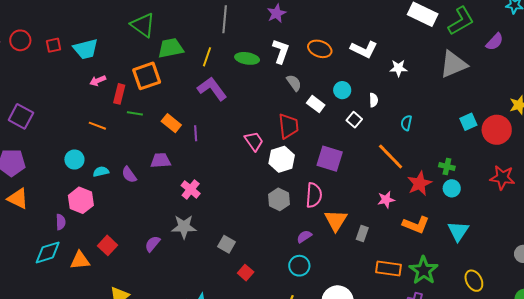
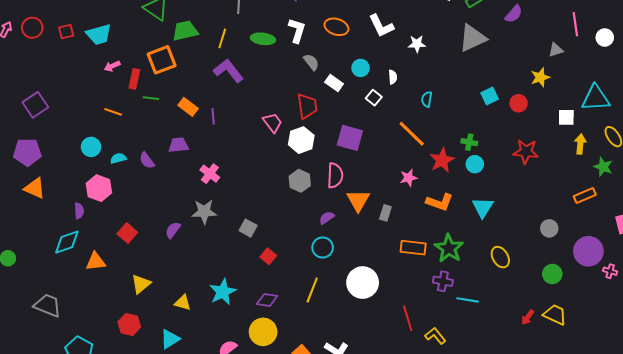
white L-shape: (364, 49) -> (381, 26), turned 40
purple square: (21, 116) -> (35, 105), turned 30
red circle: (497, 130) -> (519, 103), size x0.6
orange triangle: (80, 260) -> (96, 262), moved

